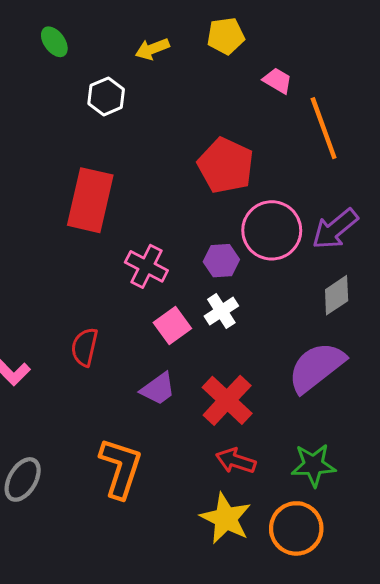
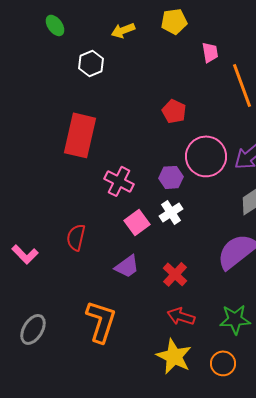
pink trapezoid: (278, 81) -> (210, 52), turned 50
red pentagon: (226, 166) -> (174, 111), size x0.6
red cross: (227, 400) -> (175, 274), size x0.7
orange circle: (296, 528) -> (223, 363), size x0.7

